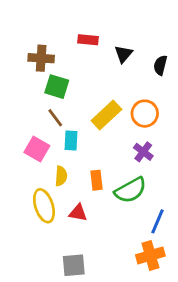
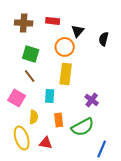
brown cross: (41, 58) -> (24, 23), moved
orange circle: (145, 114) -> (65, 47), moved
yellow rectangle: (106, 115) -> (66, 74), turned -40
cyan rectangle: (71, 140) -> (50, 96), moved

